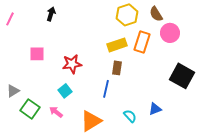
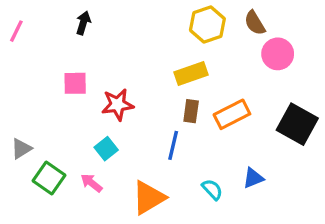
orange rectangle: (142, 42) -> (232, 114), moved, turned 45
pink square: (37, 54) -> (75, 83), moved

